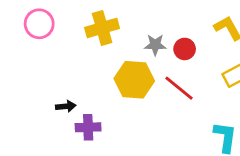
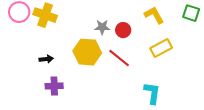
yellow cross: (102, 28) -> (45, 15), moved, turned 35
black arrow: (66, 106) -> (46, 59), moved

